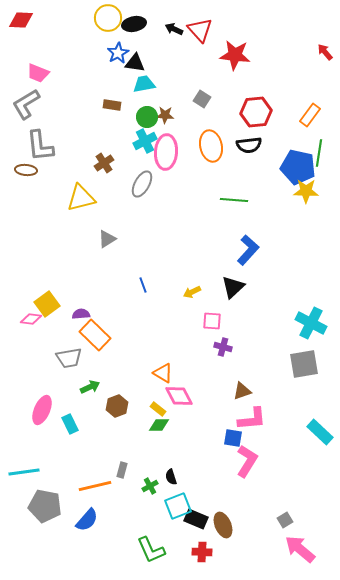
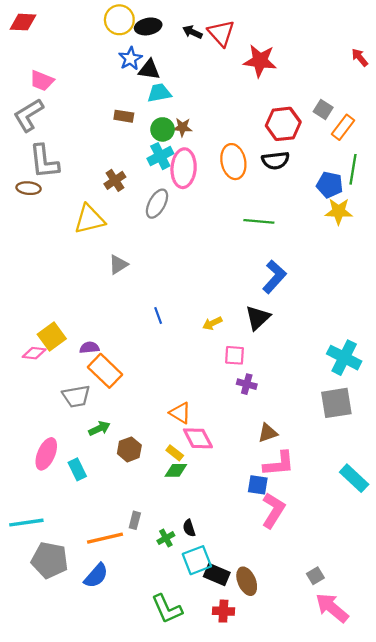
gray square: (202, 99) -> (323, 110), moved
blue pentagon: (298, 167) -> (330, 185), size x0.7

